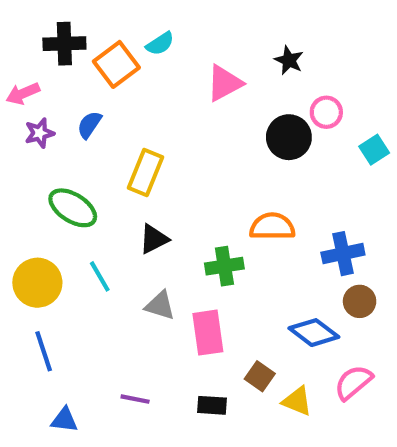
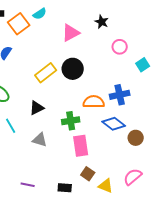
black circle: (289, 137) -> (73, 69), moved
yellow rectangle: (145, 173) -> (46, 73), moved, turned 30
blue cross: (343, 254) -> (120, 95), moved
pink rectangle: (208, 333) -> (81, 146), moved
blue diamond: (314, 333) -> (114, 124), moved

